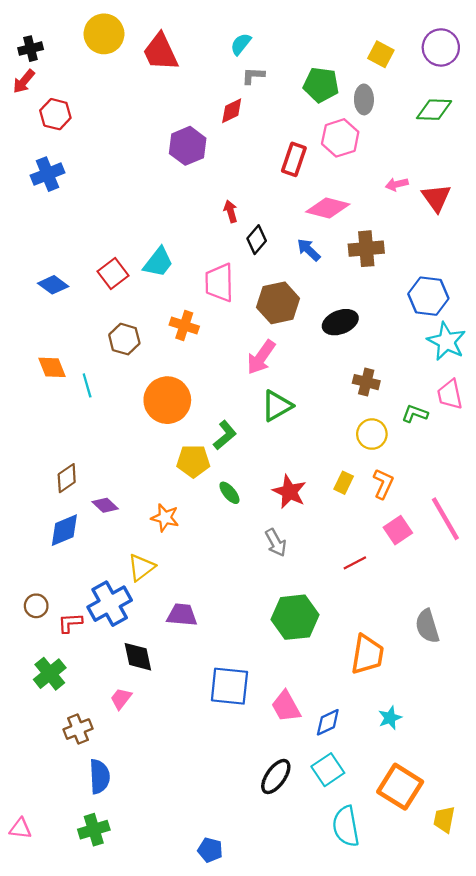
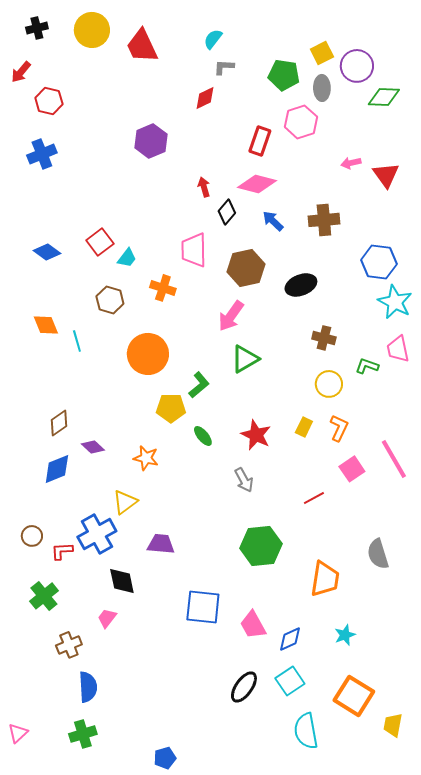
purple circle: (441, 47) -> (357, 66), moved
black cross: (31, 49) -> (37, 28), moved
yellow square: (381, 54) -> (322, 53), moved, turned 35
purple hexagon: (188, 146) -> (151, 141), moved
pink diamond: (328, 208) -> (257, 184), moved
cyan trapezoid: (158, 262) -> (127, 258), moved, size x0.7
pink triangle: (20, 829) -> (18, 733), turned -50
blue pentagon: (210, 850) -> (165, 758), moved, turned -30

